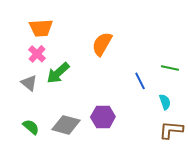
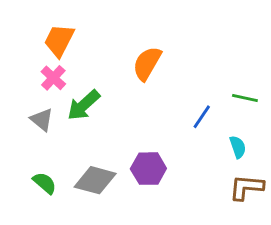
orange trapezoid: (41, 28) -> (59, 40), turned 120
blue line: (140, 81) -> (202, 117), turned 60

